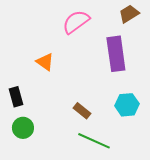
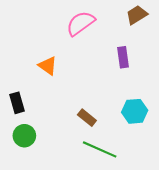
purple rectangle: (116, 54) -> (123, 57), size x0.6

